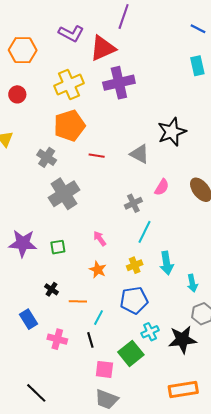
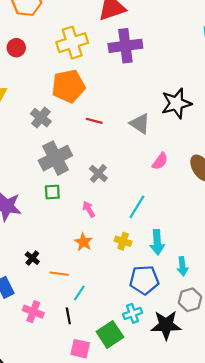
gray cross: (133, 203) -> (98, 173), moved, turned -30
green square: (58, 247) -> (52, 192), moved
yellow cross: (135, 265) -> (123, 241), turned 35
blue pentagon: (134, 300) -> (144, 280), moved

